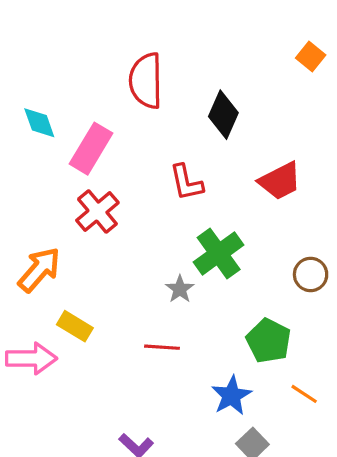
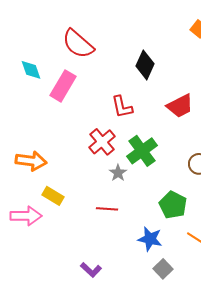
red semicircle: (146, 81) -> (78, 44), moved, turned -48
red cross: (97, 212) -> (102, 142), moved
orange arrow: (39, 270) -> (31, 161), turned 56
blue star: (231, 396) -> (150, 239), turned -30

